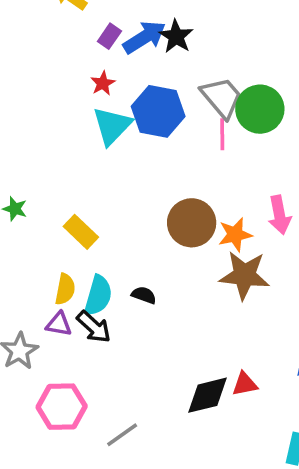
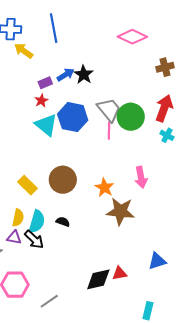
purple rectangle: (109, 36) -> (45, 83), moved, turned 32
blue arrow: (144, 37) -> (66, 75), size x0.7
cyan triangle: (112, 126) -> (46, 125), turned -35
brown circle: (192, 223) -> (63, 180), moved
orange star: (235, 235) -> (104, 188), moved, turned -30

